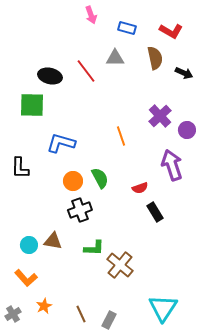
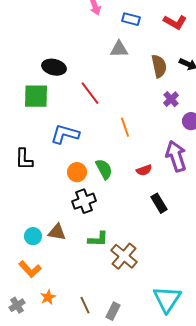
brown semicircle: (155, 58) -> (159, 66), moved
red line: (86, 71) -> (90, 93), moved
purple cross: (160, 116) -> (171, 99), moved, size x0.7
red semicircle: (140, 188) -> (144, 170), moved

